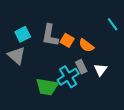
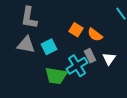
cyan square: (23, 34) -> (49, 47), moved
gray L-shape: (50, 35) -> (29, 18), moved
gray triangle: (17, 56) -> (26, 45), turned -30

